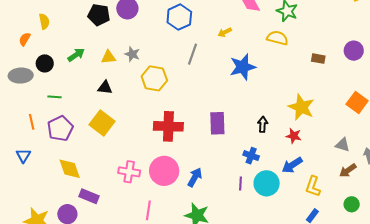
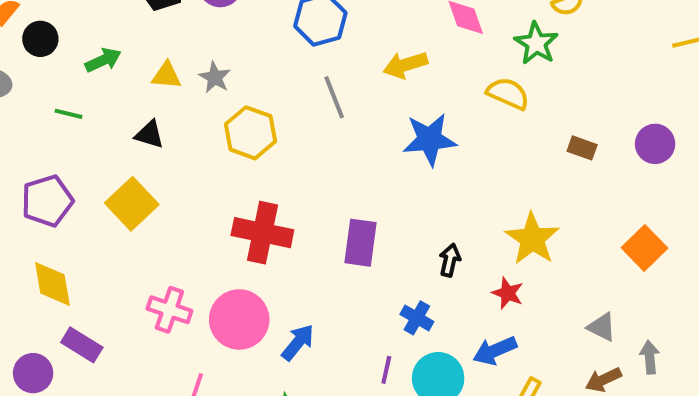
yellow arrow: (225, 32) -> (405, 65), size x1.5
gray line: (192, 54) -> (334, 97), turned -50
black circle: (45, 63) -> (40, 39), moved
green line: (55, 97) -> (68, 114), moved

